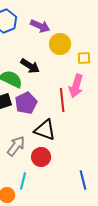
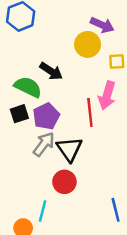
purple arrow: (40, 26) -> (102, 25), moved
black triangle: (45, 130) -> (69, 149), turned 35
gray arrow: (16, 146) -> (44, 144), moved

